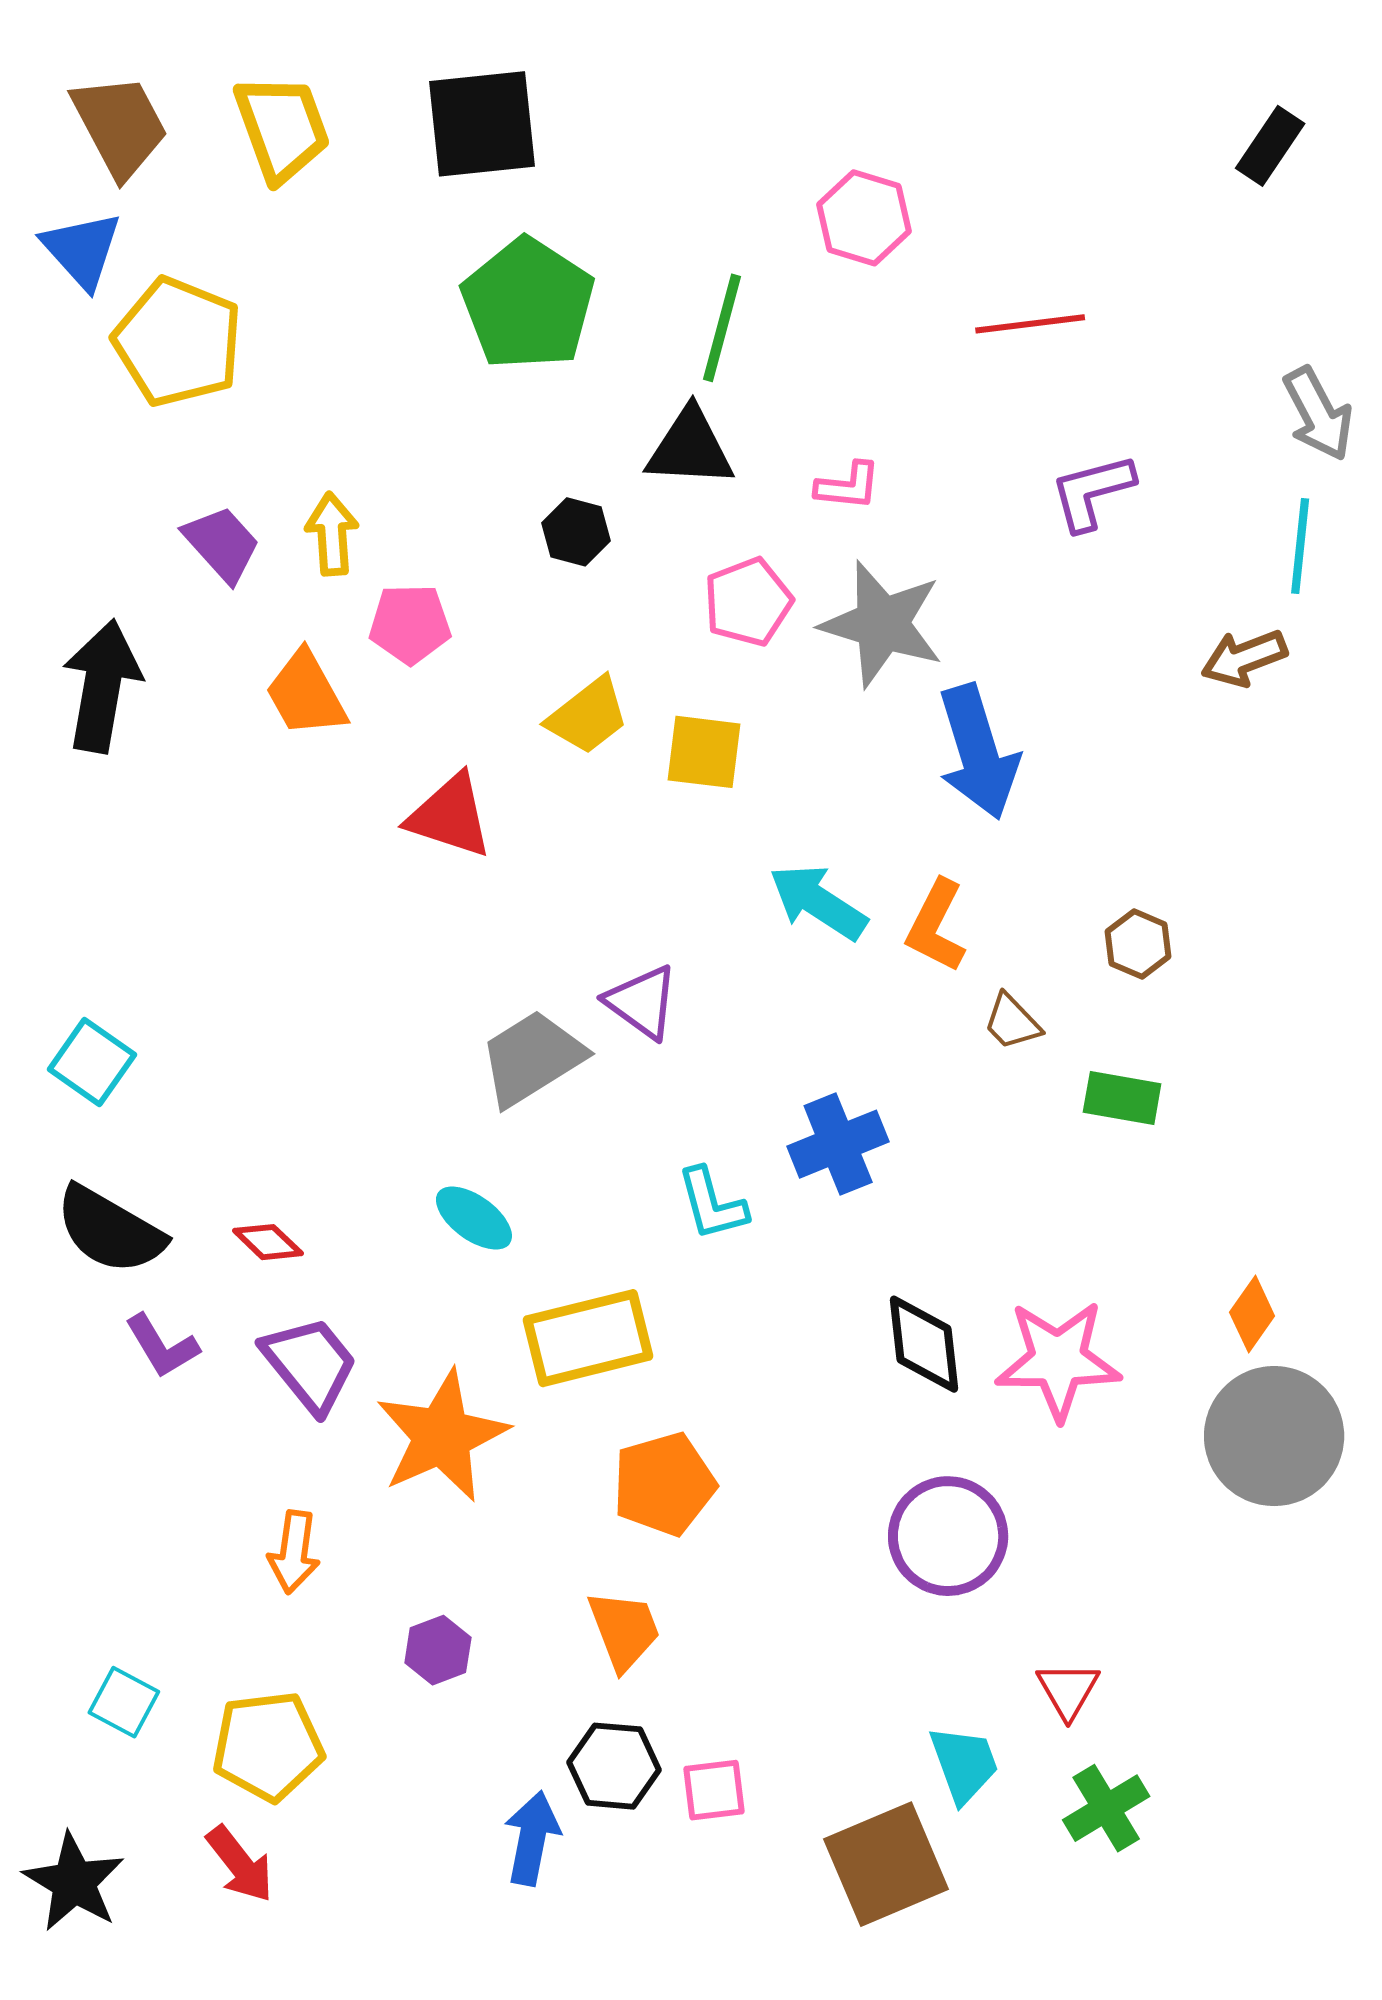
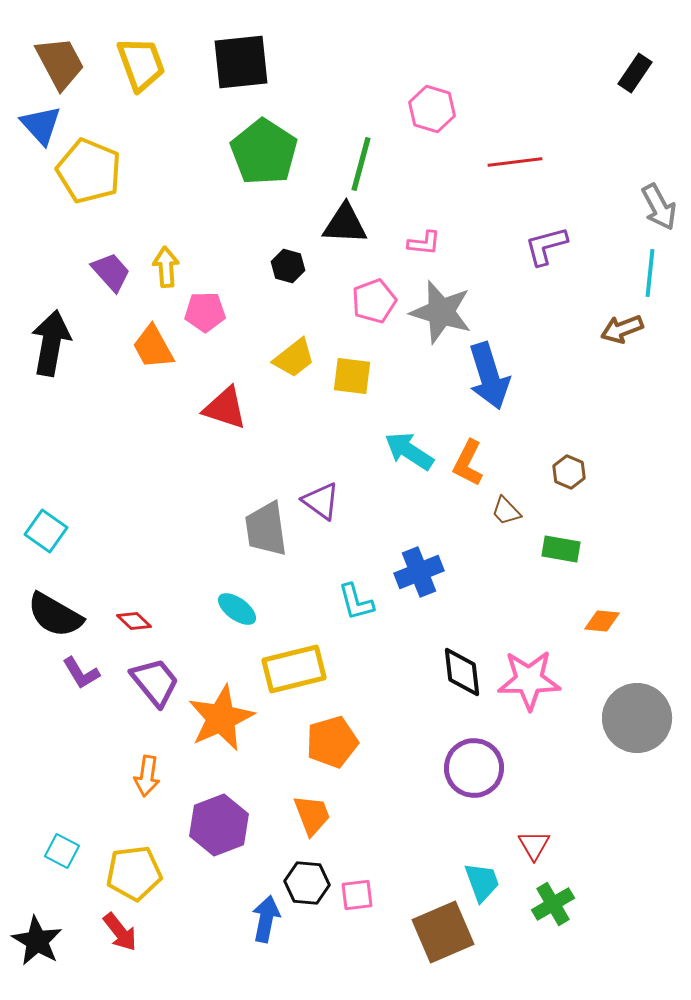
gray trapezoid: (532, 1058) -> (266, 529), turned -66
orange diamond: (1252, 1314) -> (602, 621), moved, turned 60
purple hexagon: (438, 1650) -> (219, 825), size x1.8

